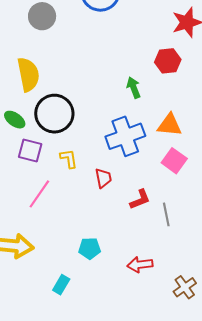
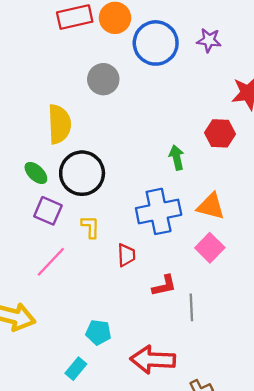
gray circle: (42, 16) -> (103, 79), moved
red arrow: (140, 265) -> (153, 360), size x1.5
cyan rectangle: (61, 285) -> (76, 369), moved

